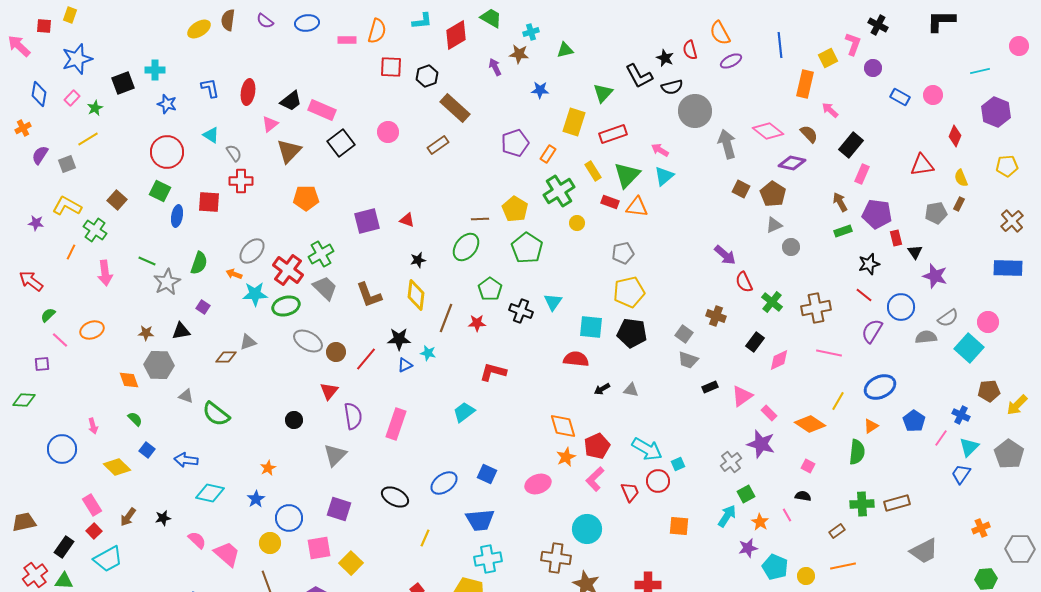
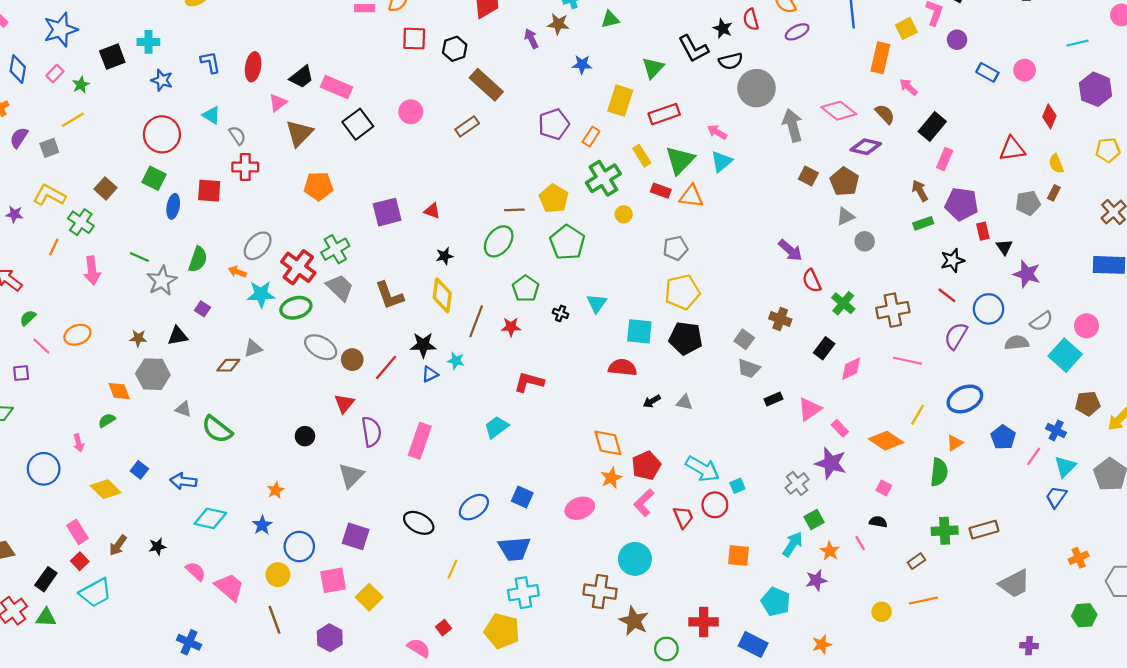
black cross: (521, 311) -> (561, 313), size x0.6
green semicircle: (135, 419) -> (107, 420), moved, turned -77
cyan pentagon: (775, 567) -> (776, 602), moved

